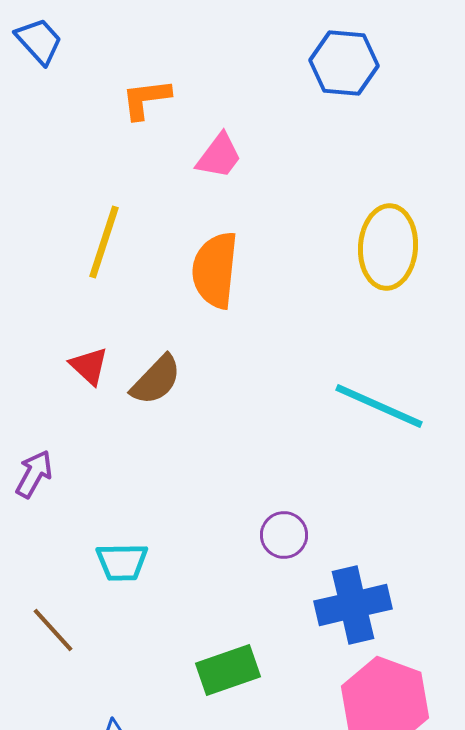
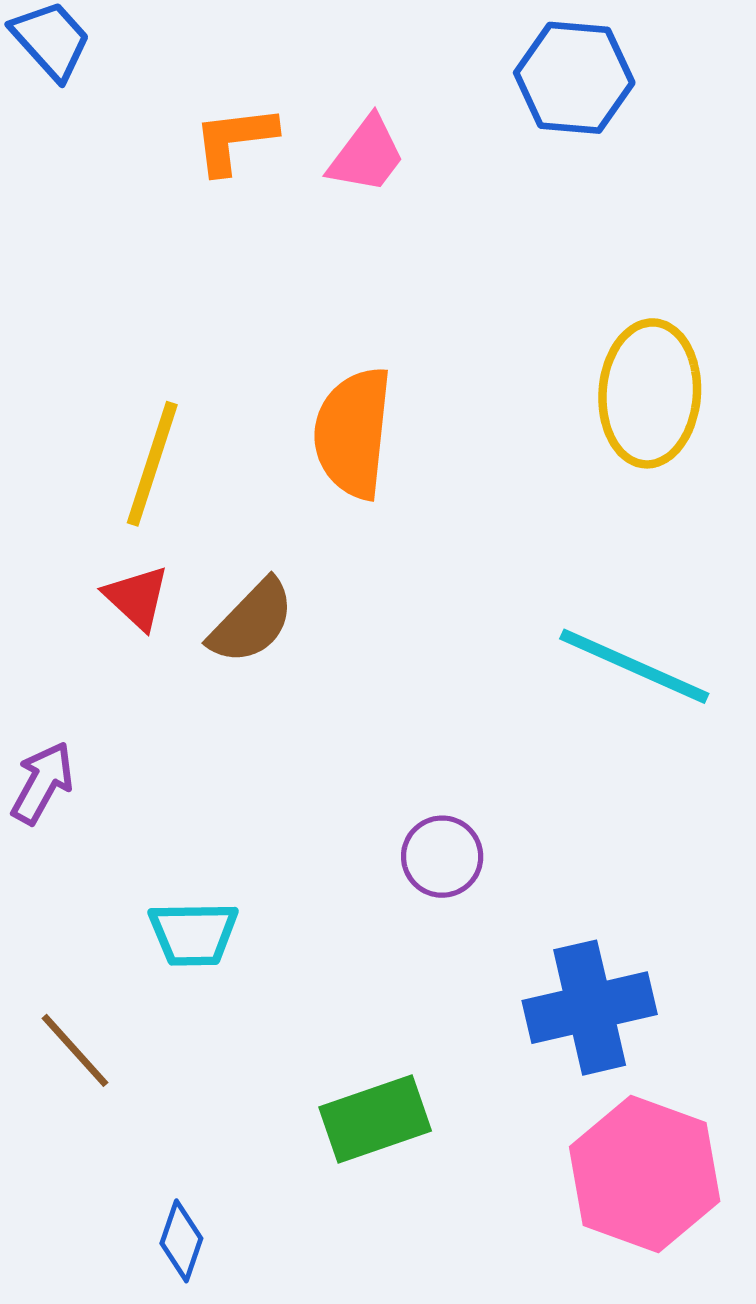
pink trapezoid: (219, 156) -> (367, 155), moved
yellow line: (104, 242) -> (152, 464), moved
purple circle: (284, 535) -> (442, 857), moved

